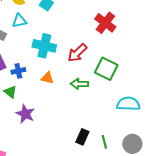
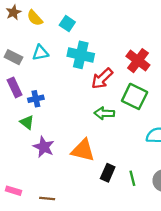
cyan triangle: (19, 21) -> (40, 53), moved
red cross: (105, 23) -> (138, 61), moved
cyan cross: (44, 46) -> (81, 55), moved
orange triangle: (47, 78) -> (83, 150), moved, size x1.6

